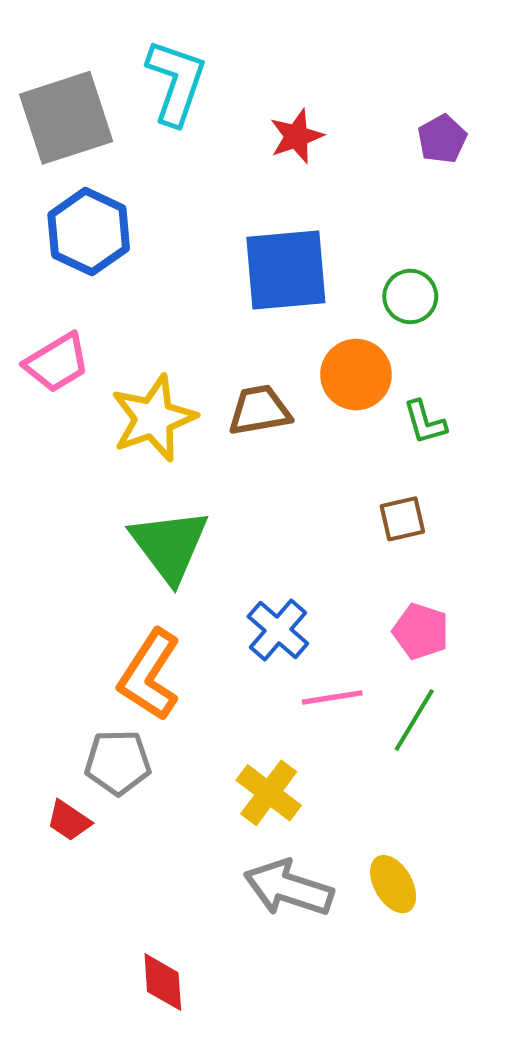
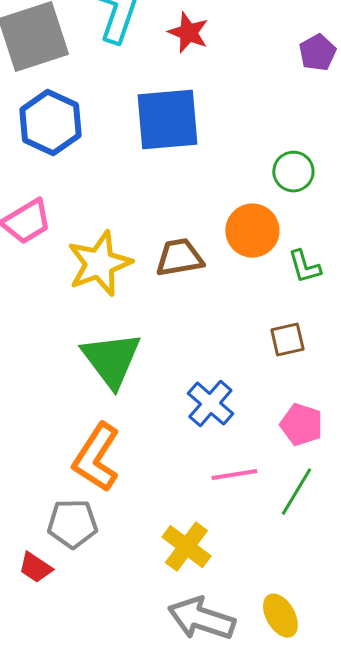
red star: (296, 136) -> (188, 33), moved, turned -30
blue square: (286, 270) -> (167, 120), moved
blue cross: (278, 630) -> (210, 404), moved

